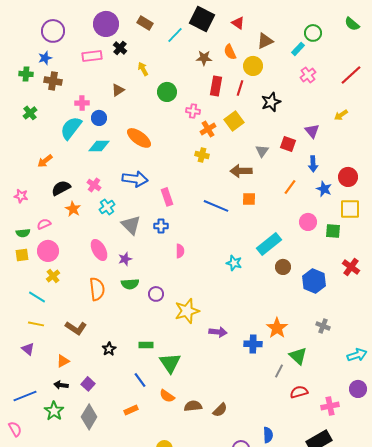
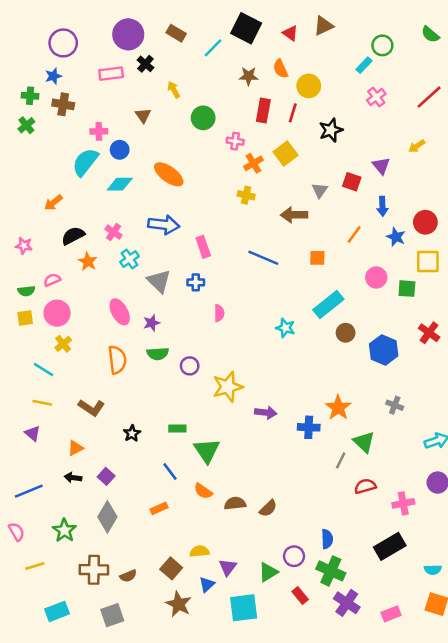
brown triangle: (265, 41) -> (323, 26), moved
brown triangle: (118, 90) -> (143, 115), turned -32
green cross: (30, 113) -> (26, 125), moved
orange square: (249, 199) -> (317, 258), moved
green star: (54, 411) -> (64, 530), moved

